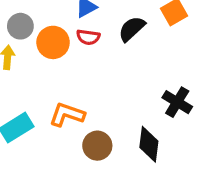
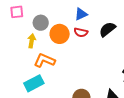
orange L-shape: (67, 114) -> (44, 60), moved

